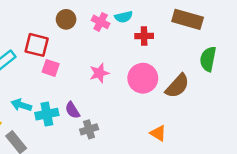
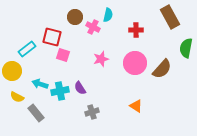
cyan semicircle: (124, 17) -> (108, 15), moved, turned -64
brown rectangle: (188, 19) -> (170, 17), turned 45
pink cross: (101, 22) -> (93, 27), moved
gray cross: (89, 129) -> (92, 112), moved
orange triangle: (158, 133) -> (136, 106), moved

